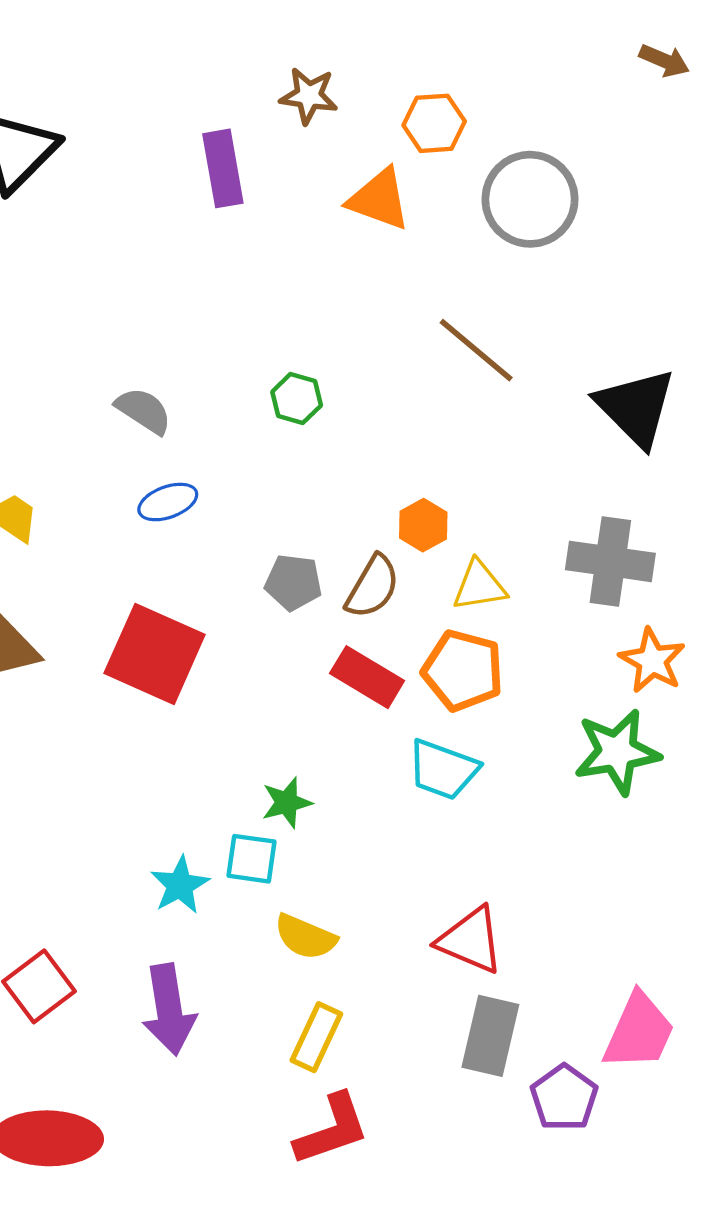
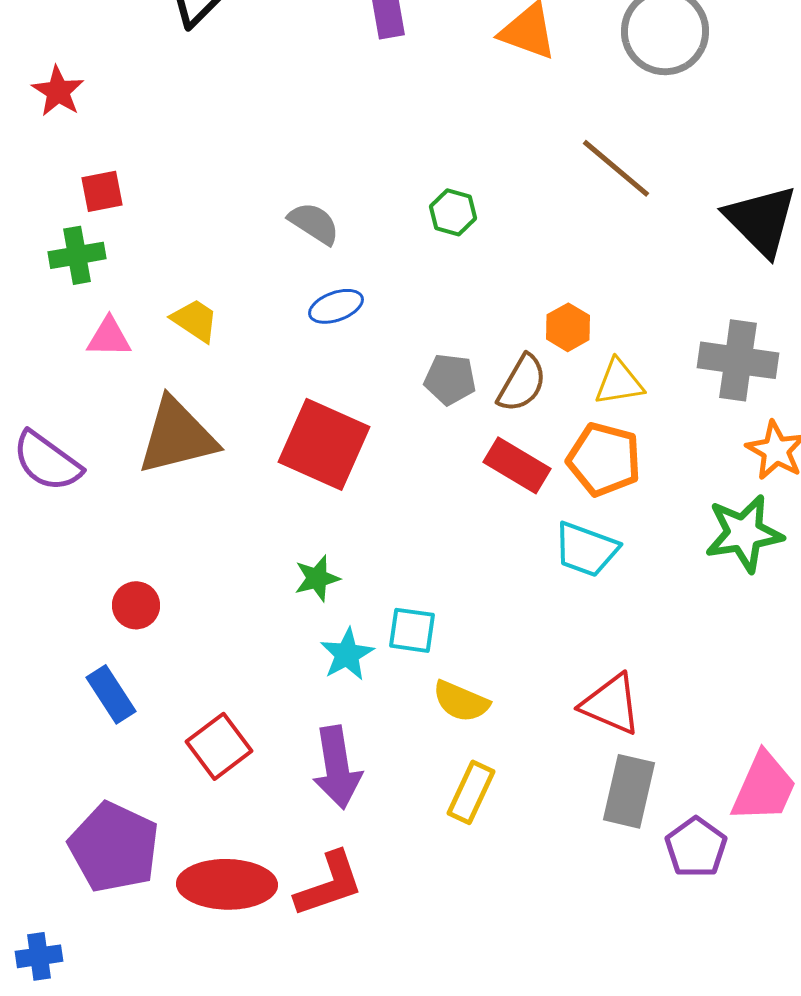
green star: (287, 803) -> (317, 578), moved
red L-shape: (332, 1130) -> (329, 884), moved

